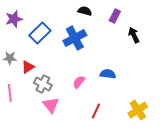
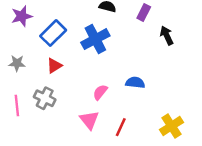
red triangle: (28, 67) -> (54, 66), moved
gray cross: (43, 84) -> (45, 98), moved
pink triangle: (51, 105) -> (89, 120), moved

